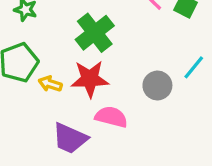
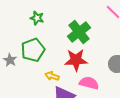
yellow arrow: (50, 84) -> (52, 76), moved

